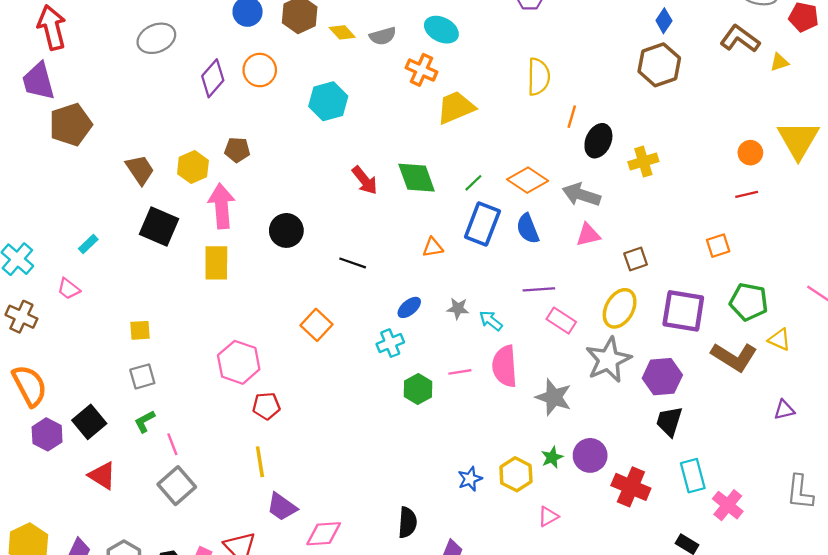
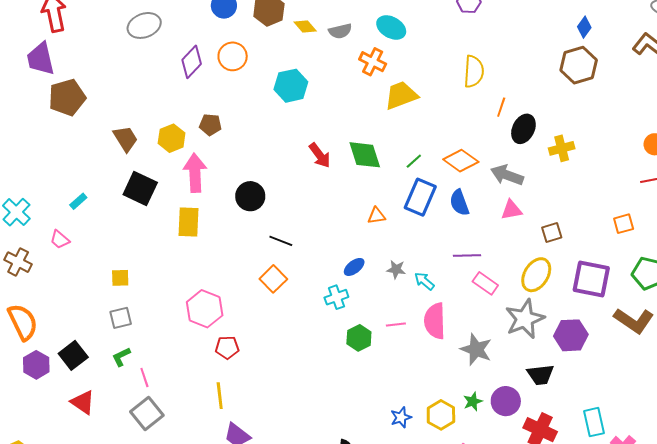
black line: (353, 263) -> (281, 241), moved
black trapezoid: (669, 421) -> (540, 375), moved, turned -116

